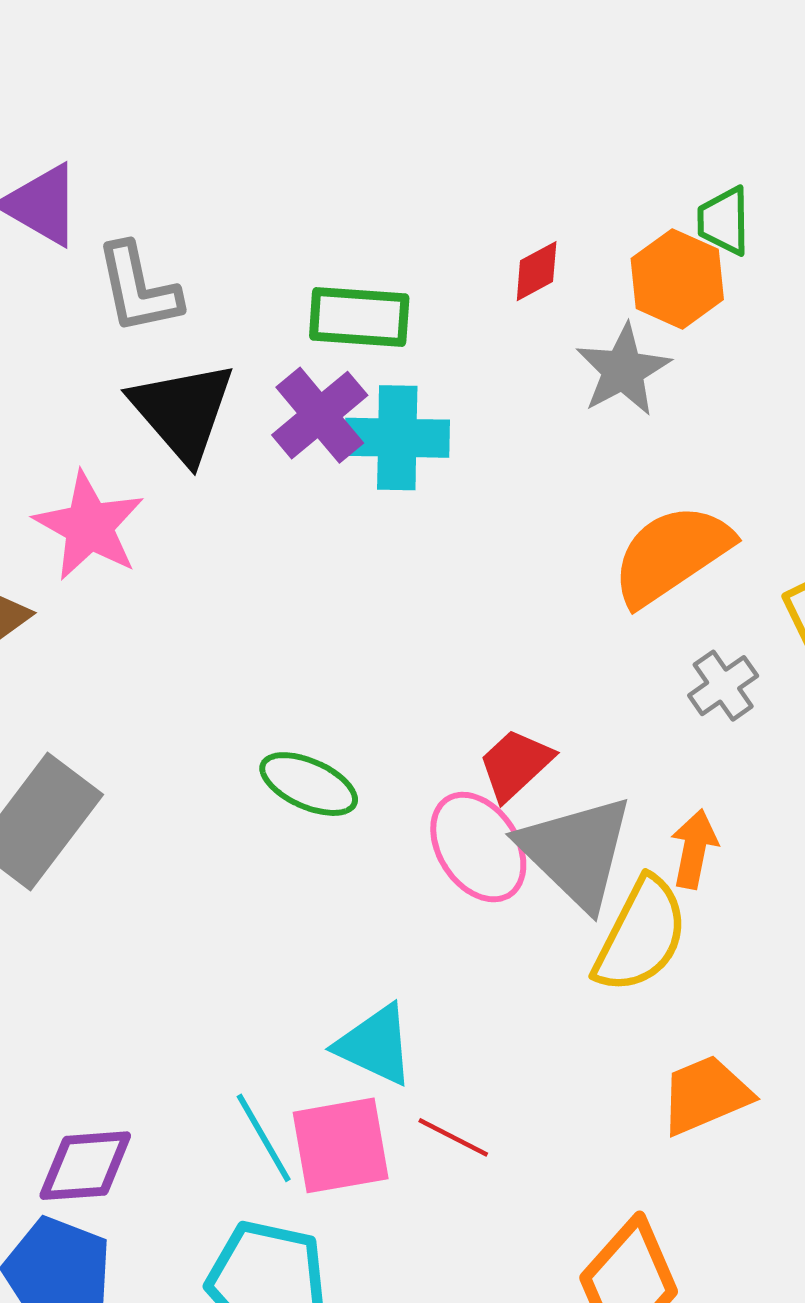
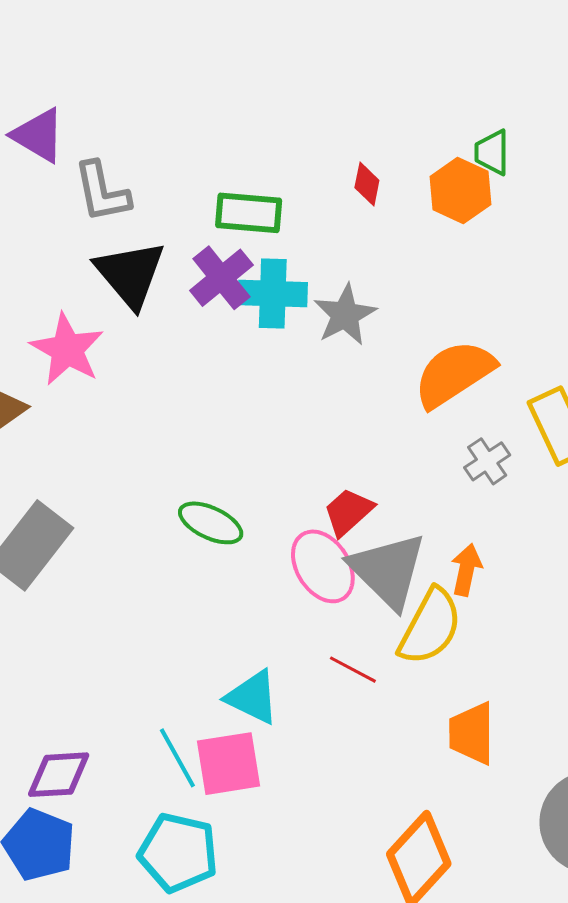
red diamond: (537, 271) -> (367, 184), turned -51
gray star: (623, 370) -> (345, 315), moved
orange trapezoid: (705, 1095) -> (472, 733), turned -68
red line: (453, 1137) -> (353, 670), moved

